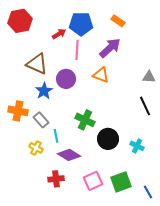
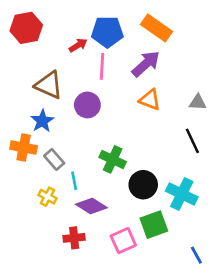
orange rectangle: (118, 21) -> (157, 28), size x1.6
orange triangle: (101, 75) -> (150, 100), moved
blue star: (44, 91) -> (42, 121), moved
cyan cross: (137, 146) -> (182, 194), size x1.6
green square: (121, 182) -> (154, 225), moved

